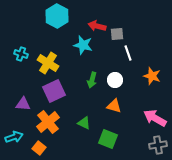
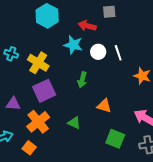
gray square: (117, 34) -> (109, 12), moved
white circle: (115, 80) -> (98, 52), moved
green square: (108, 139) -> (115, 139), moved

